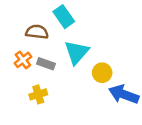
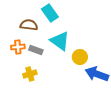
cyan triangle: (77, 52) -> (60, 41), turned -35
orange cross: (23, 60) -> (18, 47), turned 32

